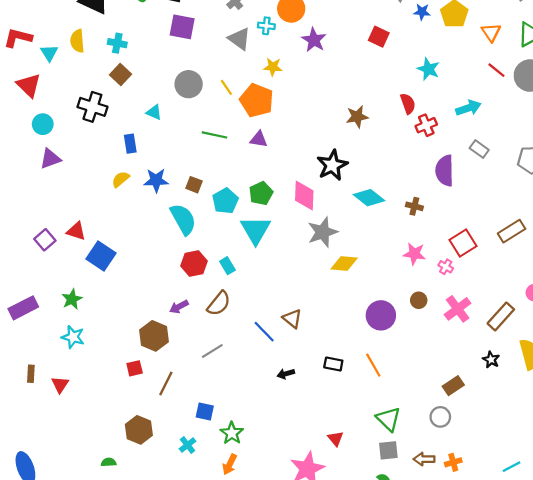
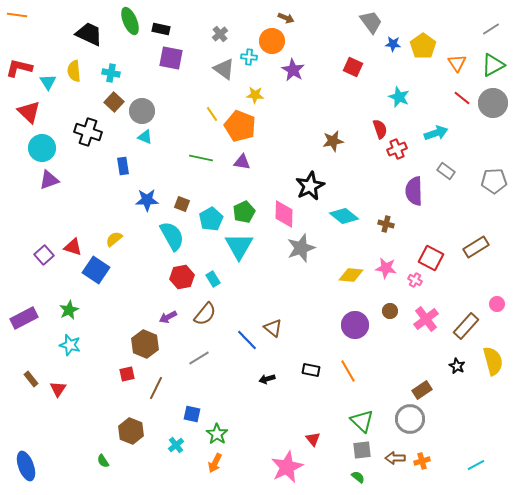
gray circle: (189, 84) -> (142, 111), moved
cyan circle: (43, 124) -> (42, 148), size x1.4
yellow semicircle: (121, 179) -> (114, 239), moved
red square: (463, 243) -> (431, 258), turned -30
yellow diamond: (344, 264) -> (351, 275), moved
brown rectangle: (31, 374) -> (31, 379), turned -42
gray circle: (440, 417) -> (410, 419), size x1.5
green semicircle: (109, 462) -> (103, 461), turned -120

